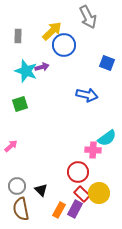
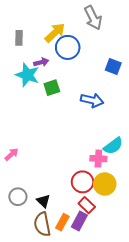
purple arrow: (42, 67) -> (41, 62), moved
green square: (20, 104) -> (52, 88), moved
yellow circle: (99, 193) -> (105, 184), moved
brown semicircle: (21, 209) -> (42, 224), moved

